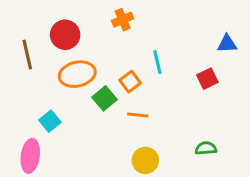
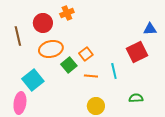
orange cross: (123, 20) -> (67, 13), moved
cyan line: (157, 62) -> (114, 71), moved
red square: (207, 79) -> (137, 52), size x1.5
cyan square: (50, 121) -> (33, 80), size x1.5

